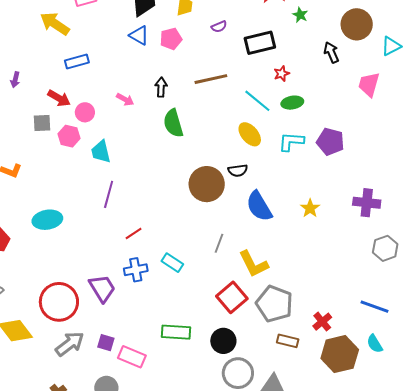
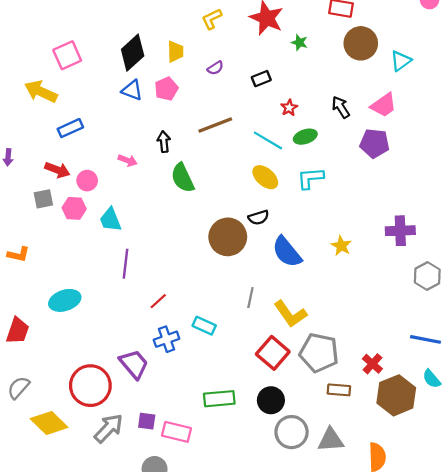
black rectangle: (260, 43) -> (261, 79), size x0.6
black arrow: (331, 52) -> (341, 107), moved
pink trapezoid: (369, 85) -> (384, 105), turned -132
purple pentagon: (330, 142) -> (375, 143), moved

